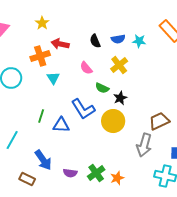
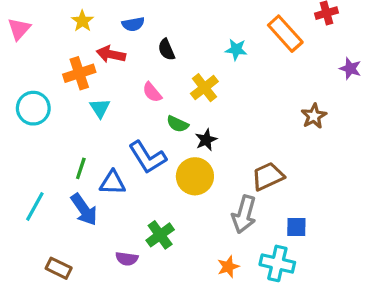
blue semicircle: (118, 39) -> (133, 24), moved
blue arrow: (43, 160) -> (84, 210), moved
green cross: (96, 173) -> (160, 235), moved
orange star: (117, 178) -> (228, 267), moved

